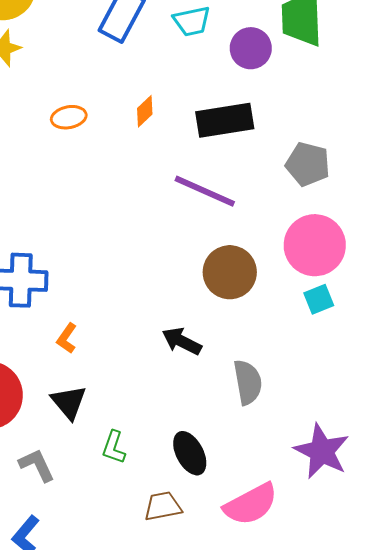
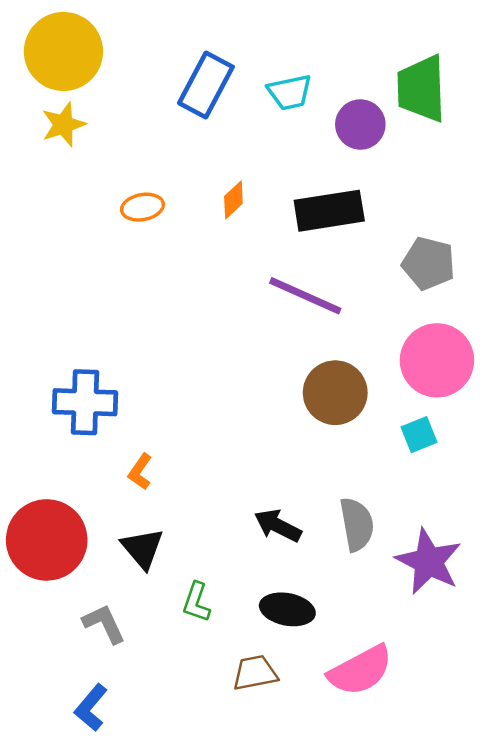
cyan square: (319, 299) -> (419, 435), moved
black arrow: (182, 341) -> (278, 526), moved
purple star: (322, 451) -> (429, 561), moved
black ellipse: (190, 453) -> (287, 609), turned -51

